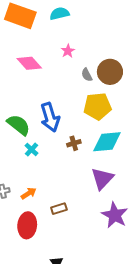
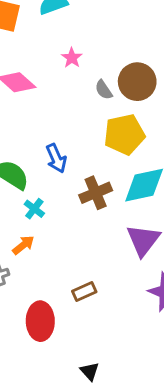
blue arrow: (50, 117) -> (56, 158), size x0.7
brown cross: (74, 143) -> (96, 193), size x1.5
orange arrow: (29, 193) -> (23, 245), moved

